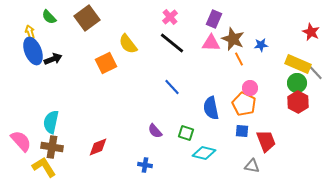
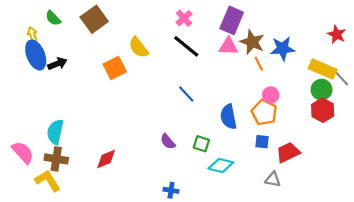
purple rectangle: (214, 19) -> (232, 20), size x1.4
blue star: (261, 45) -> (283, 48), size x1.6
red trapezoid: (266, 141) -> (288, 152), turned -95
blue cross: (145, 165) -> (171, 190), moved

